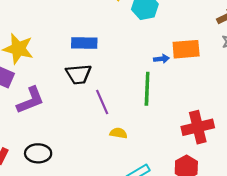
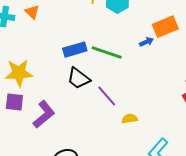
black trapezoid: (79, 74) -> (78, 78), turned 60
green line: (147, 89) -> (107, 52), moved, turned -56

